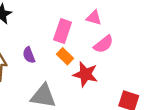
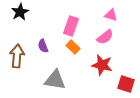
pink triangle: (94, 18) -> (111, 15), moved
red star: (85, 74) -> (102, 65), moved

